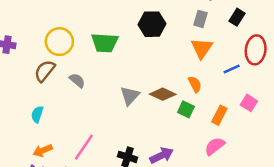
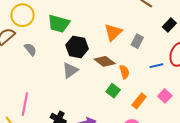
gray rectangle: (201, 19) -> (137, 41), moved
black hexagon: (152, 24) -> (77, 47), moved
orange triangle: (202, 48) -> (113, 32), moved
brown diamond: (163, 94) -> (105, 61), moved
pink line: (84, 147) -> (25, 104), turned -35

